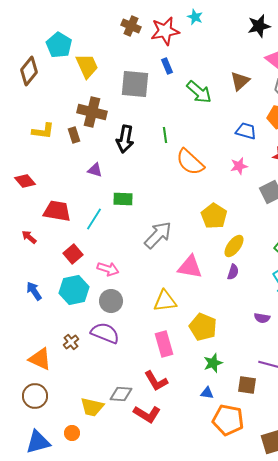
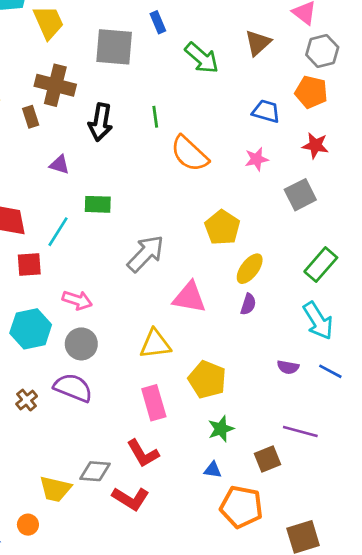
red square: (73, 254) -> (29, 265), moved, turned 36
brown square: (247, 385) -> (267, 459), turned -30

